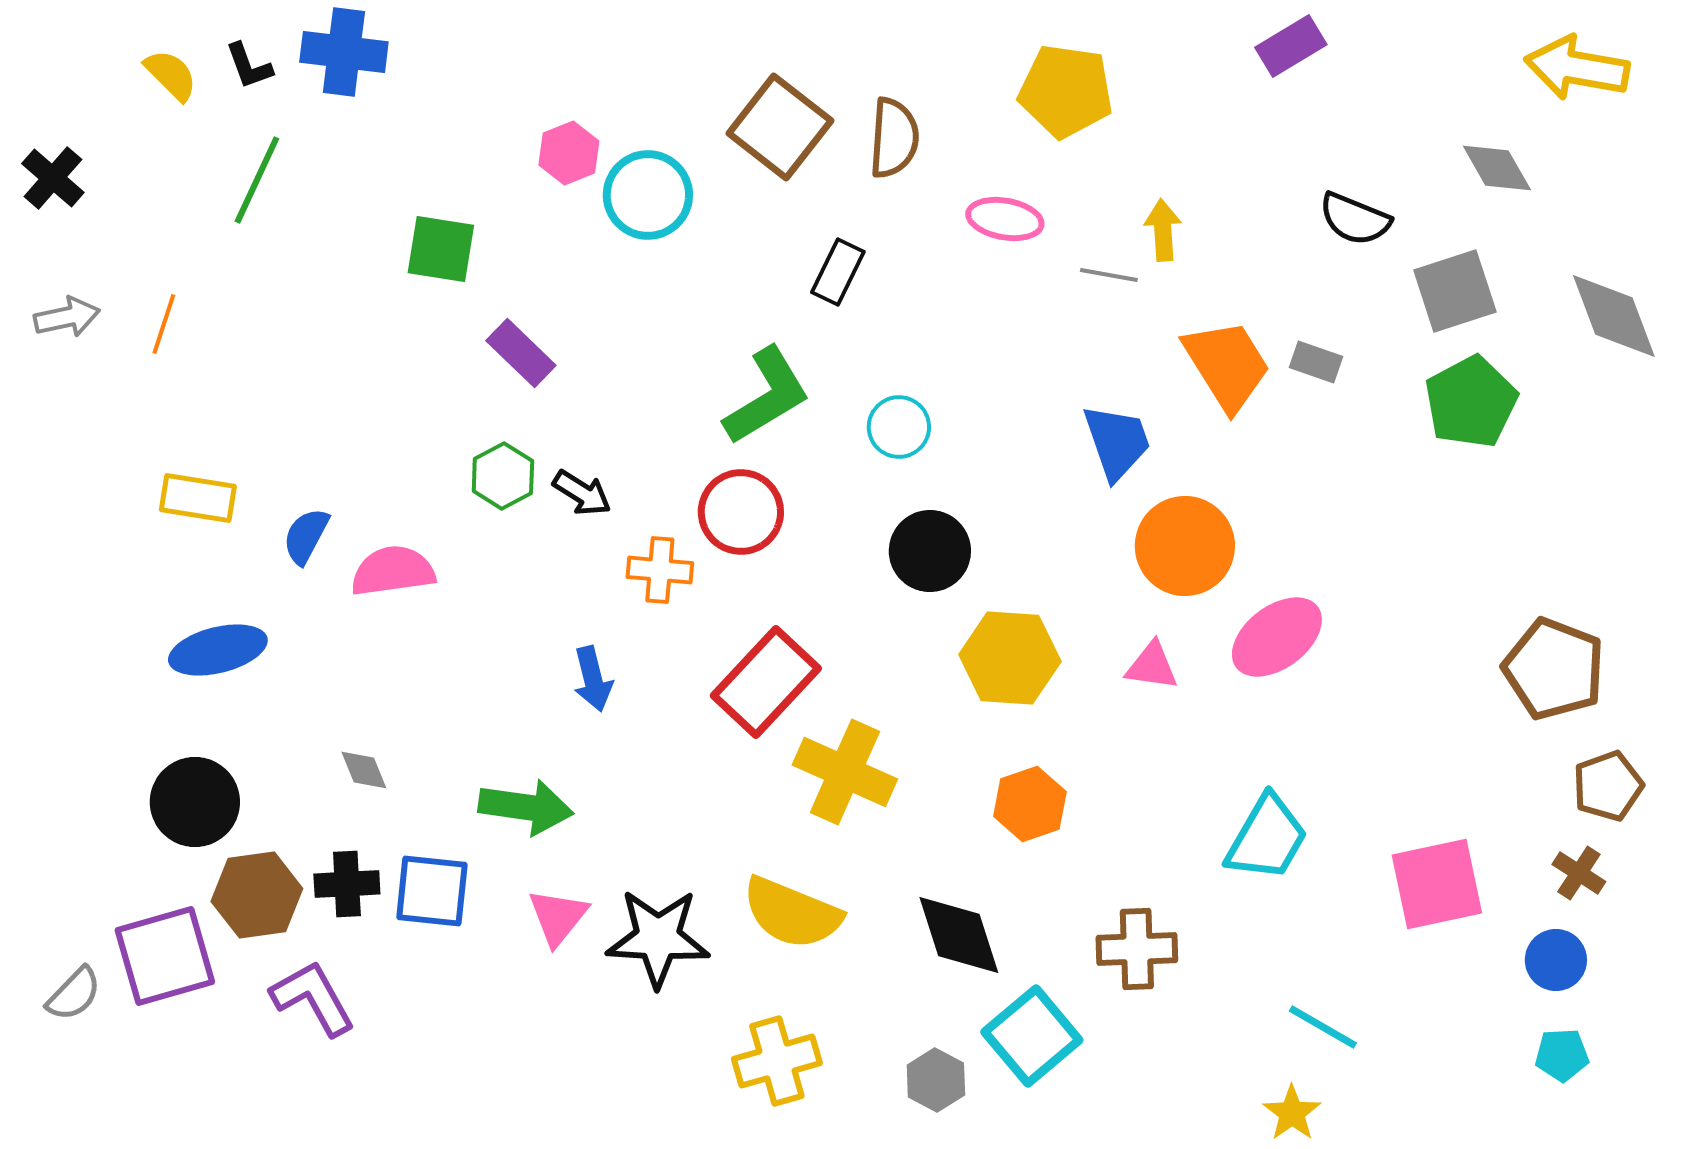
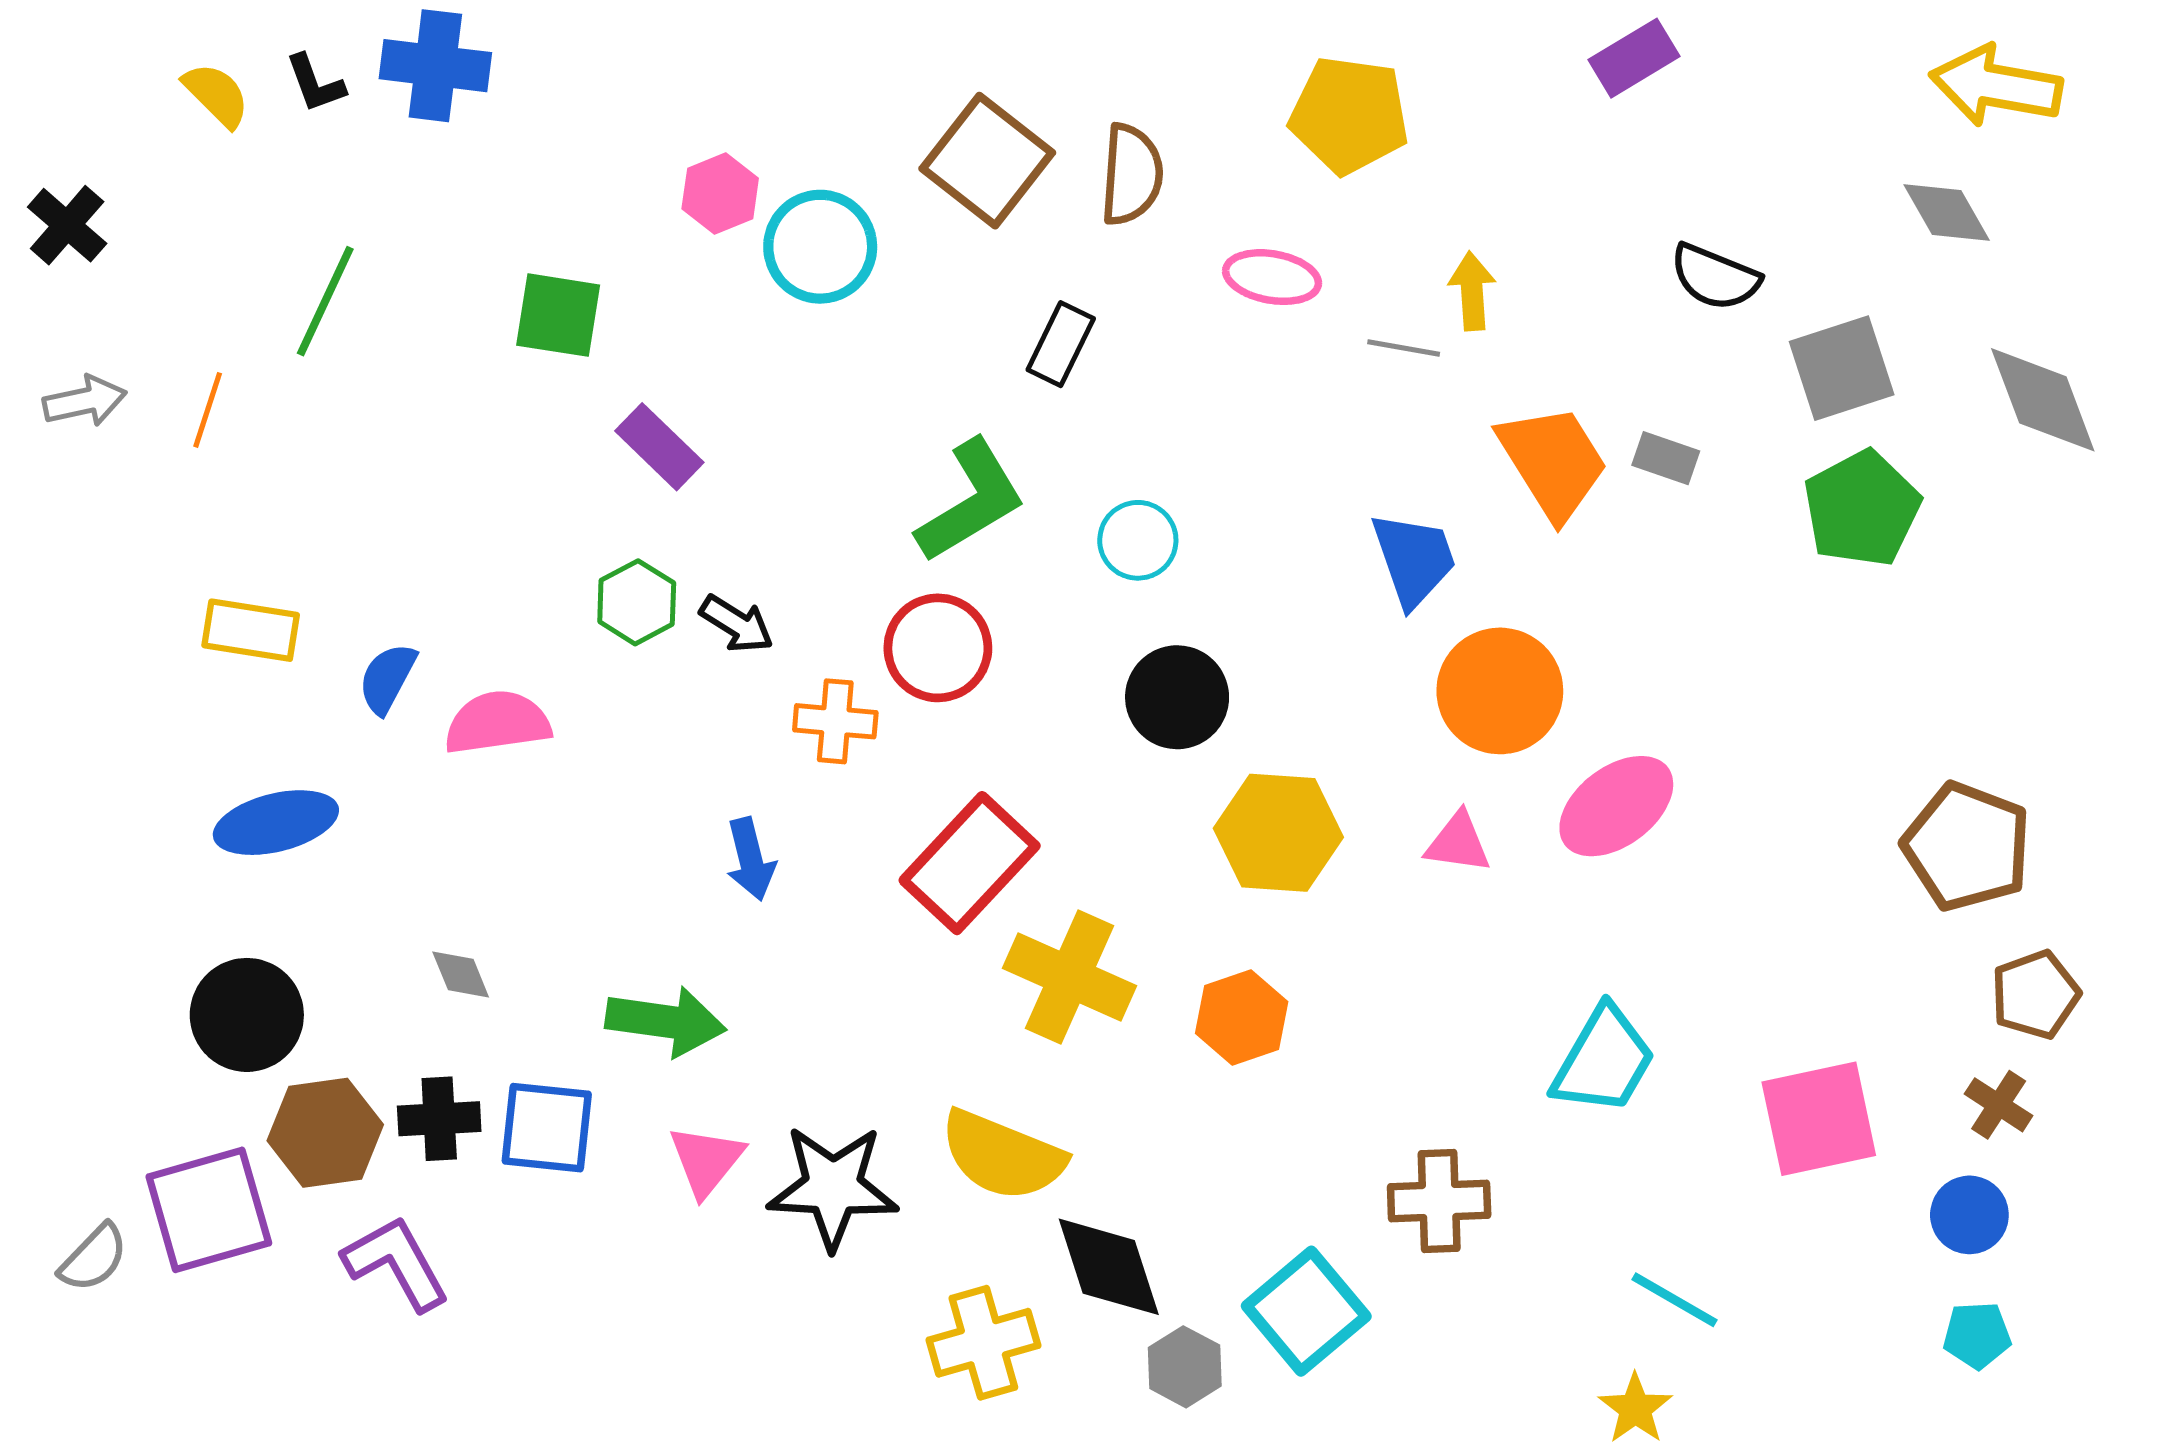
gray diamond: (1497, 168) -> (1947, 212), moved
green line: (257, 180) -> (325, 301), moved
orange hexagon: (1030, 804) -> (1242, 1017), moved
black diamond: (959, 935) -> (1109, 1267), moved

